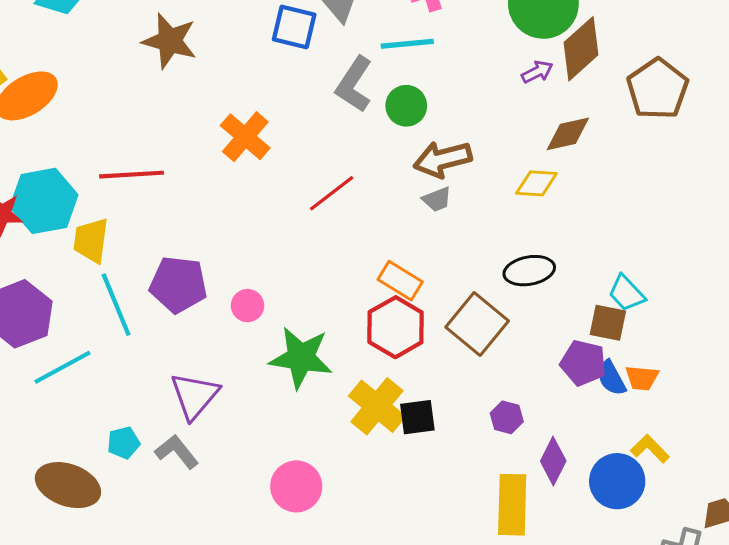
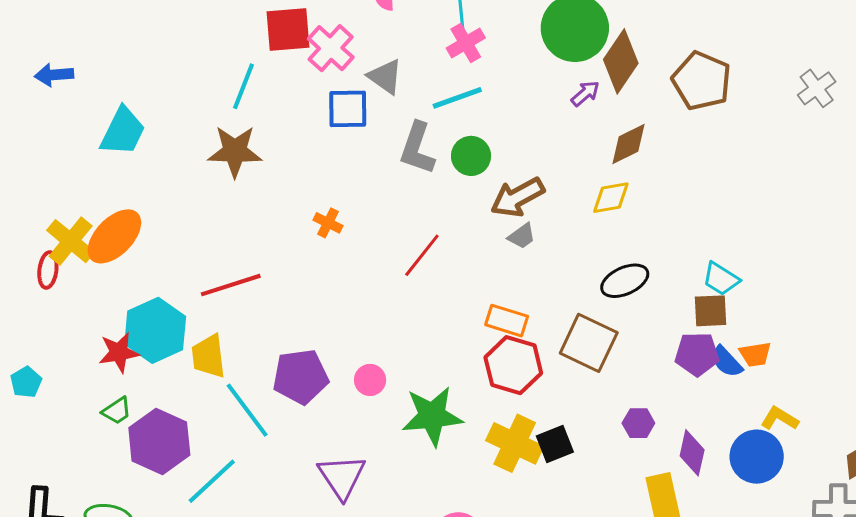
orange cross: (245, 137) -> (328, 223), size x0.6

